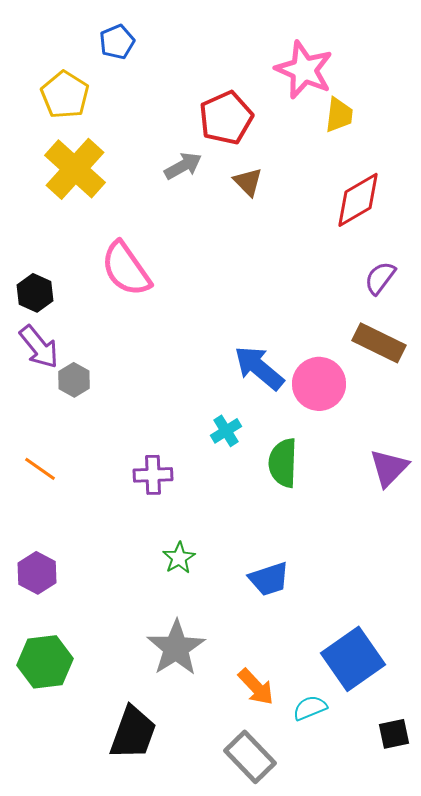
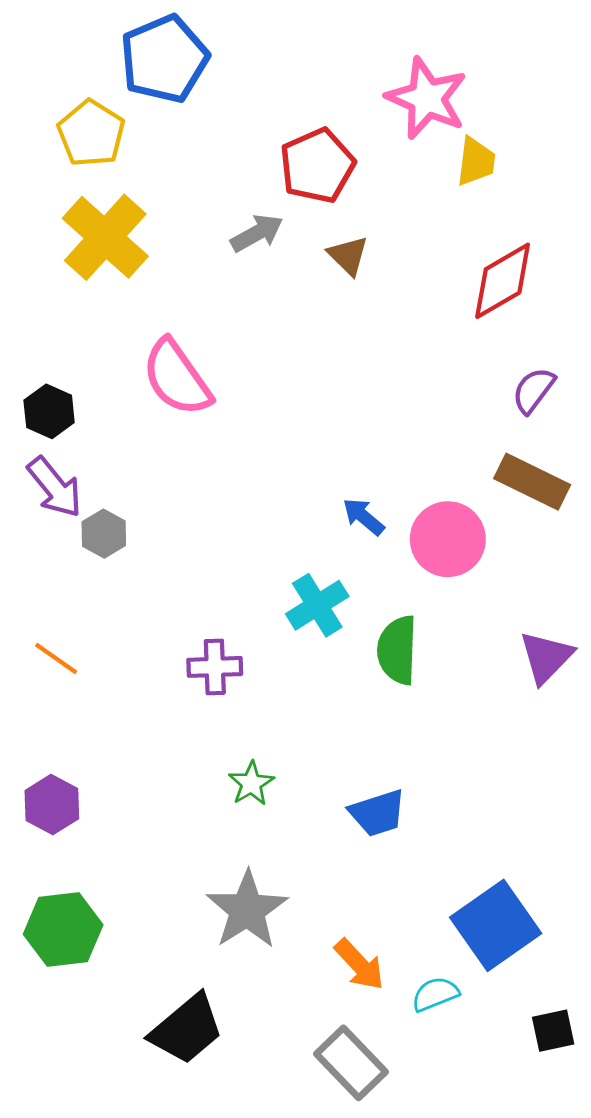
blue pentagon: (117, 42) -> (164, 59), size x1.8
blue arrow: (259, 368) -> (364, 517), size x0.6
cyan cross: (226, 431) -> (317, 605), size x1.4
black trapezoid: (133, 733) -> (187, 1029), turned 30

